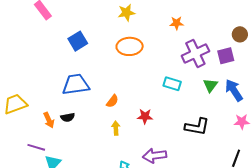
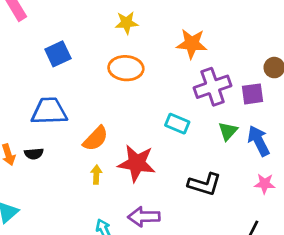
orange star: (177, 23) -> (192, 44), size x1.6
orange semicircle: (112, 101) -> (96, 139), size x1.5
red star: (145, 116) -> (137, 163), size x1.8

